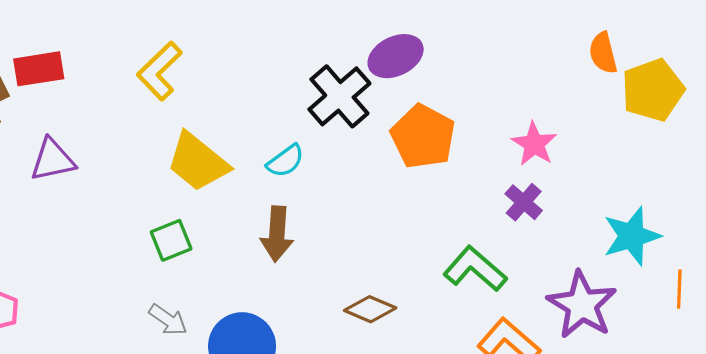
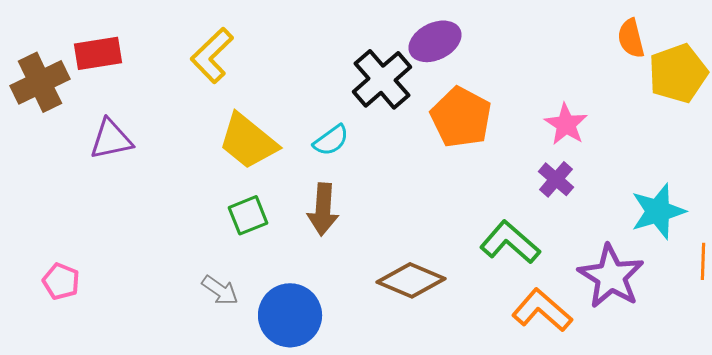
green square: (171, 240) -> (248, 215), moved
brown diamond: (370, 309) -> (411, 280), size x1.4

